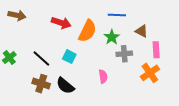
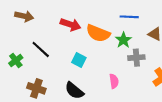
orange semicircle: (87, 31) -> (98, 33), turned 85
black line: (41, 58) -> (41, 49), moved
brown cross: (41, 84) -> (36, 88), moved

